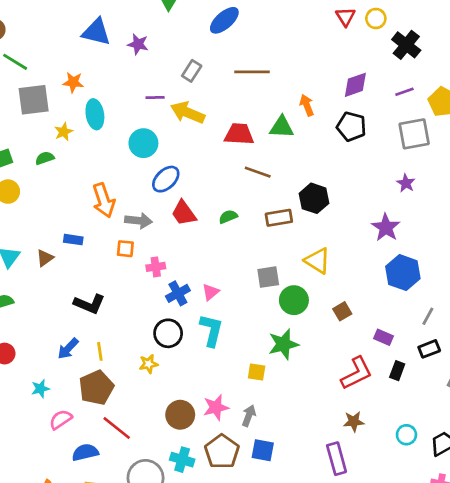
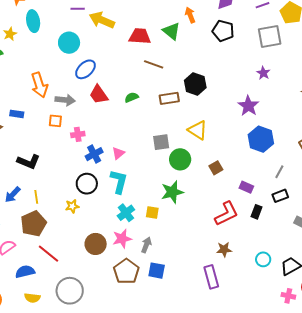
green triangle: (282, 127) -> (171, 31), turned 36
cyan cross: (182, 460) -> (126, 213), moved, turned 36

